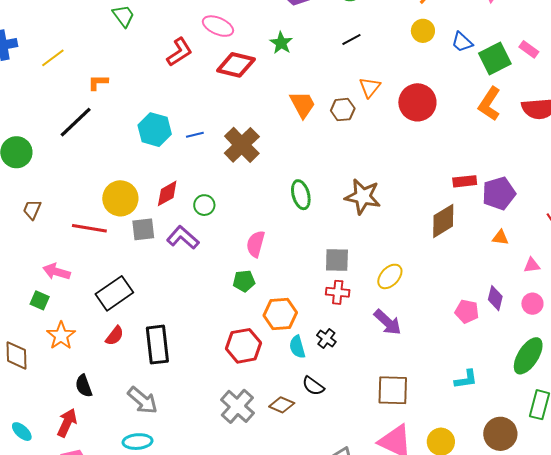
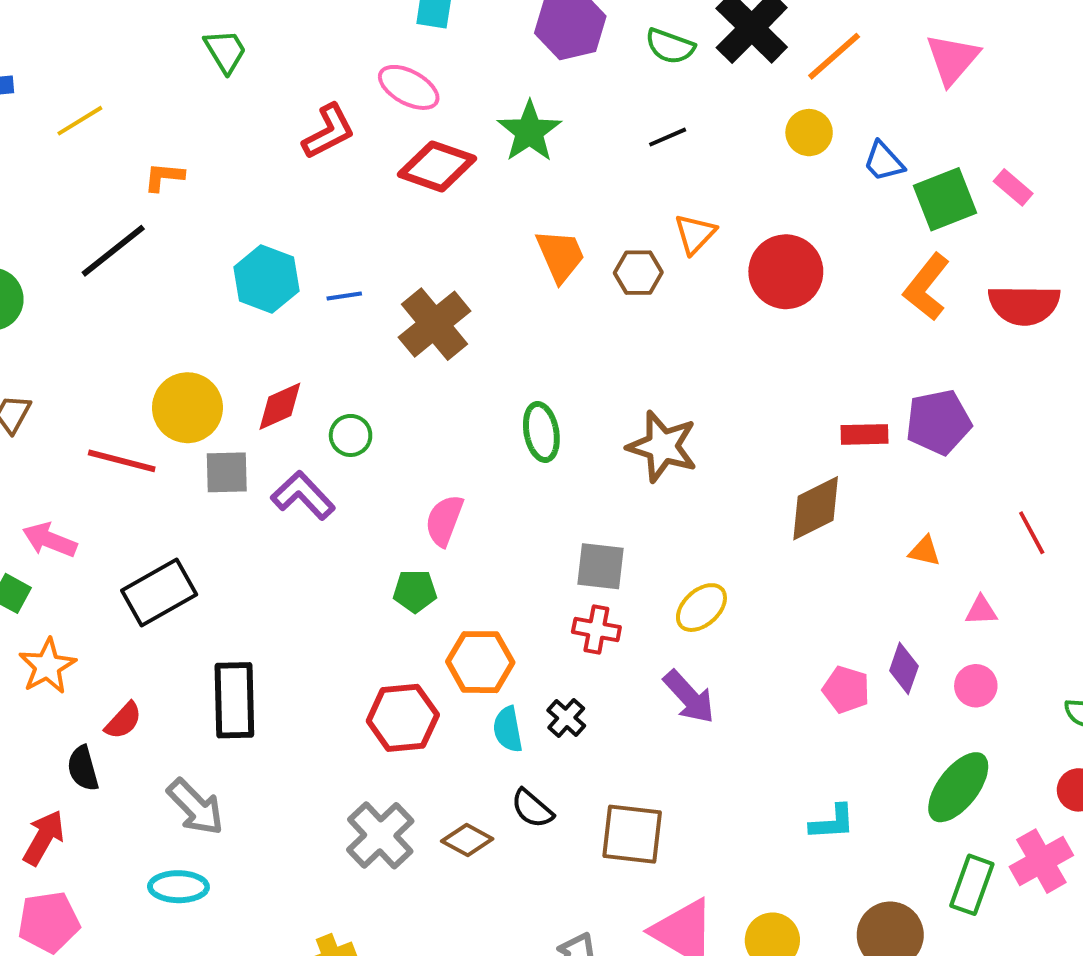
green star: (281, 43) -> (529, 131), size x1.4
purple pentagon: (499, 193) -> (939, 422), moved
red semicircle: (115, 336) -> (123, 721), moved
brown square: (393, 390) -> (632, 834), moved

